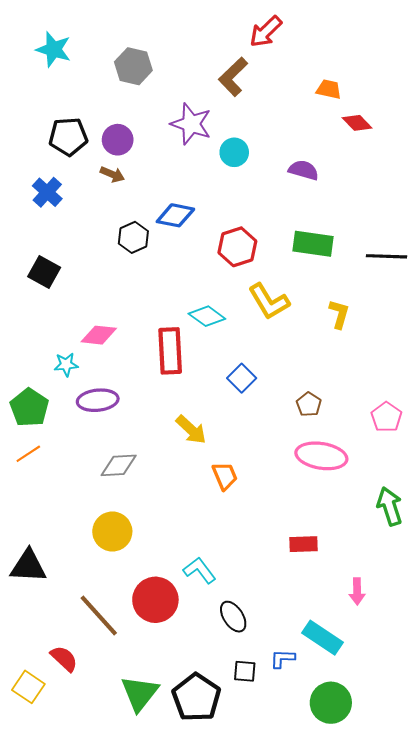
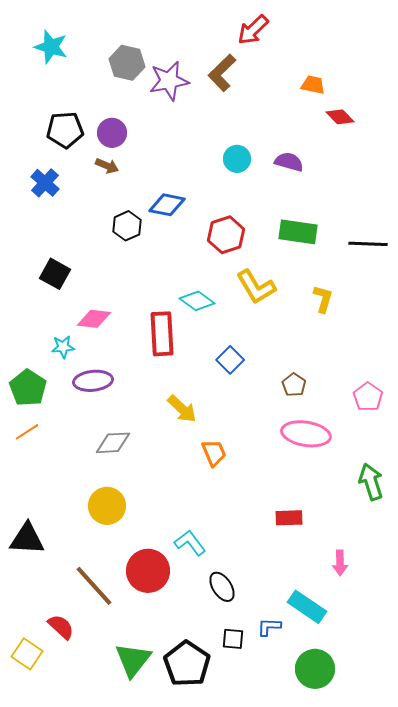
purple star: (191, 124) -> (169, 81), moved, turned -30
cyan circle: (234, 152) -> (237, 159), moved
black square: (44, 272) -> (55, 274), moved

